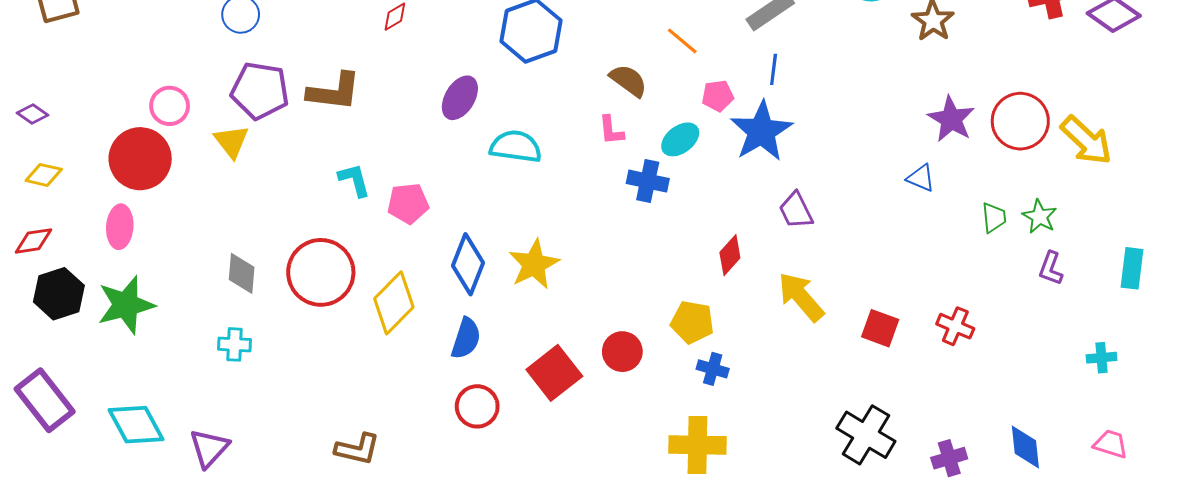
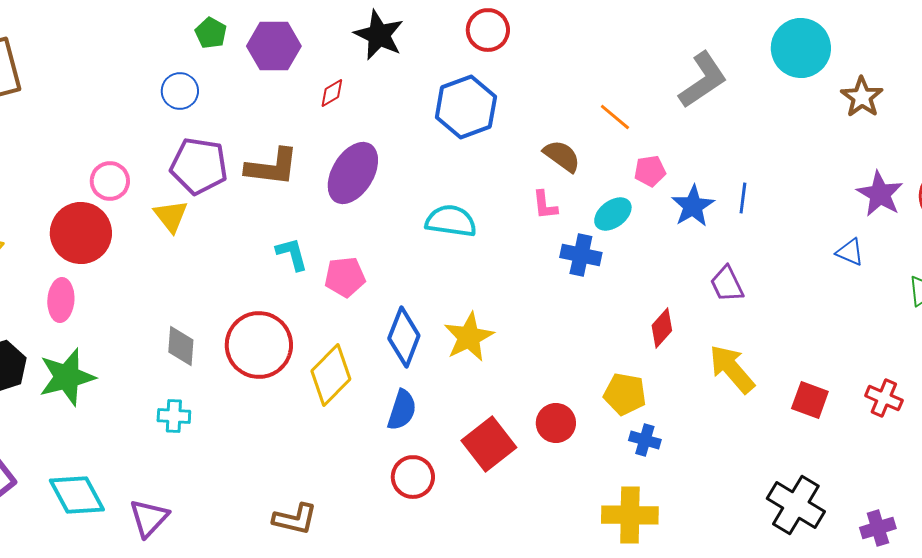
blue line: (774, 69) -> (743, 198), moved
purple ellipse: (460, 98) -> (353, 173), moved, size x1.4
blue star: (761, 131) -> (693, 206), size x0.7

